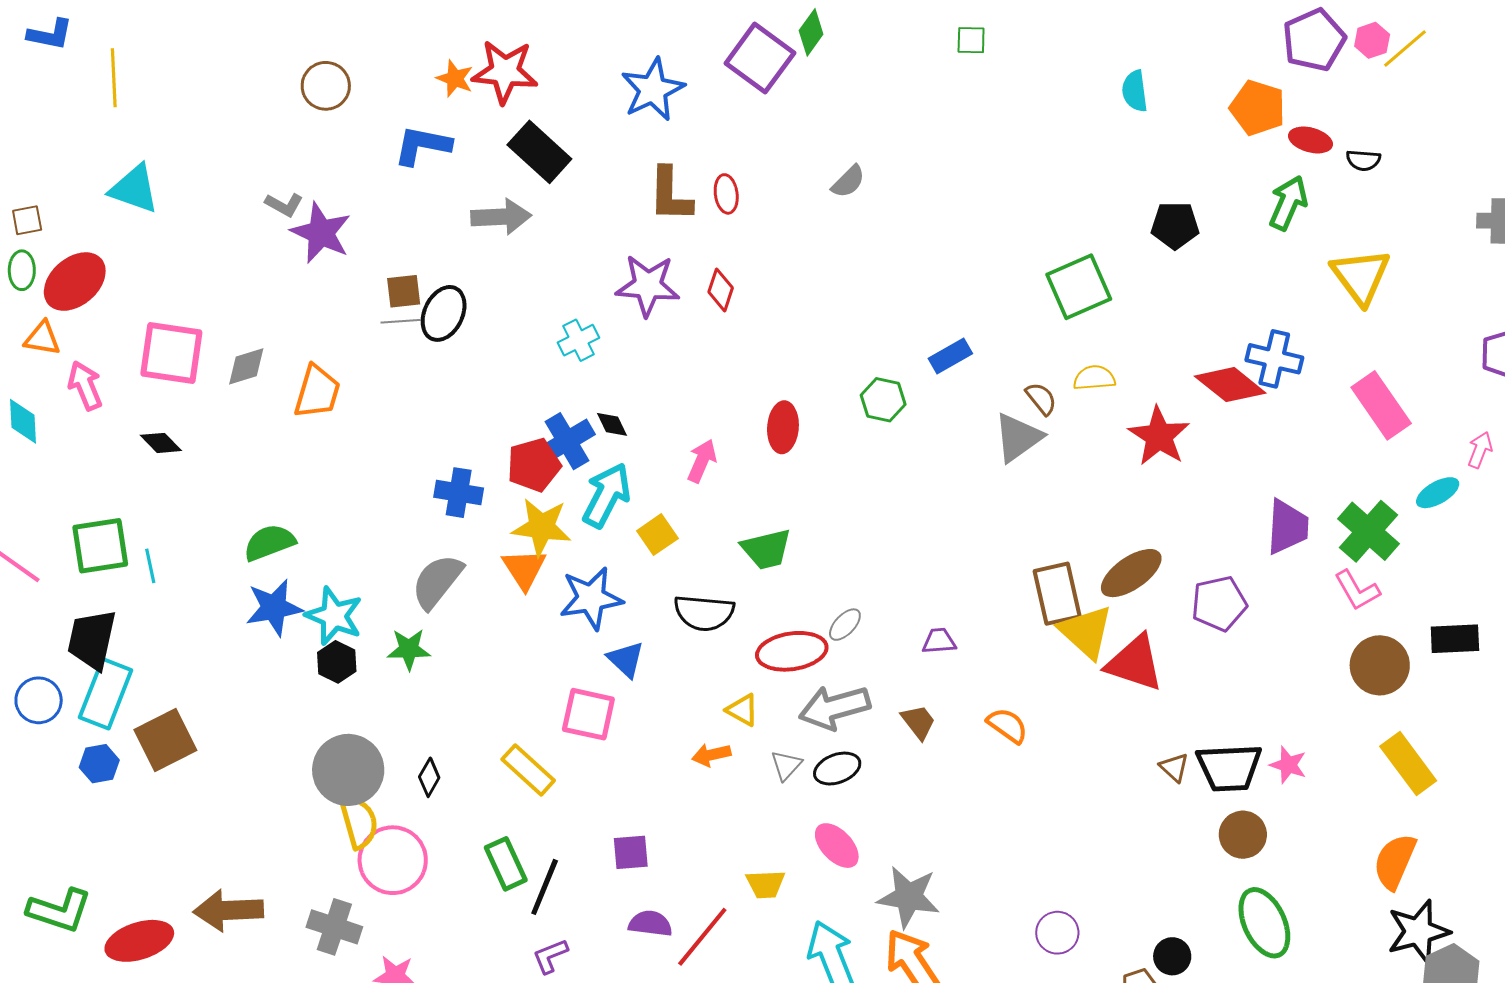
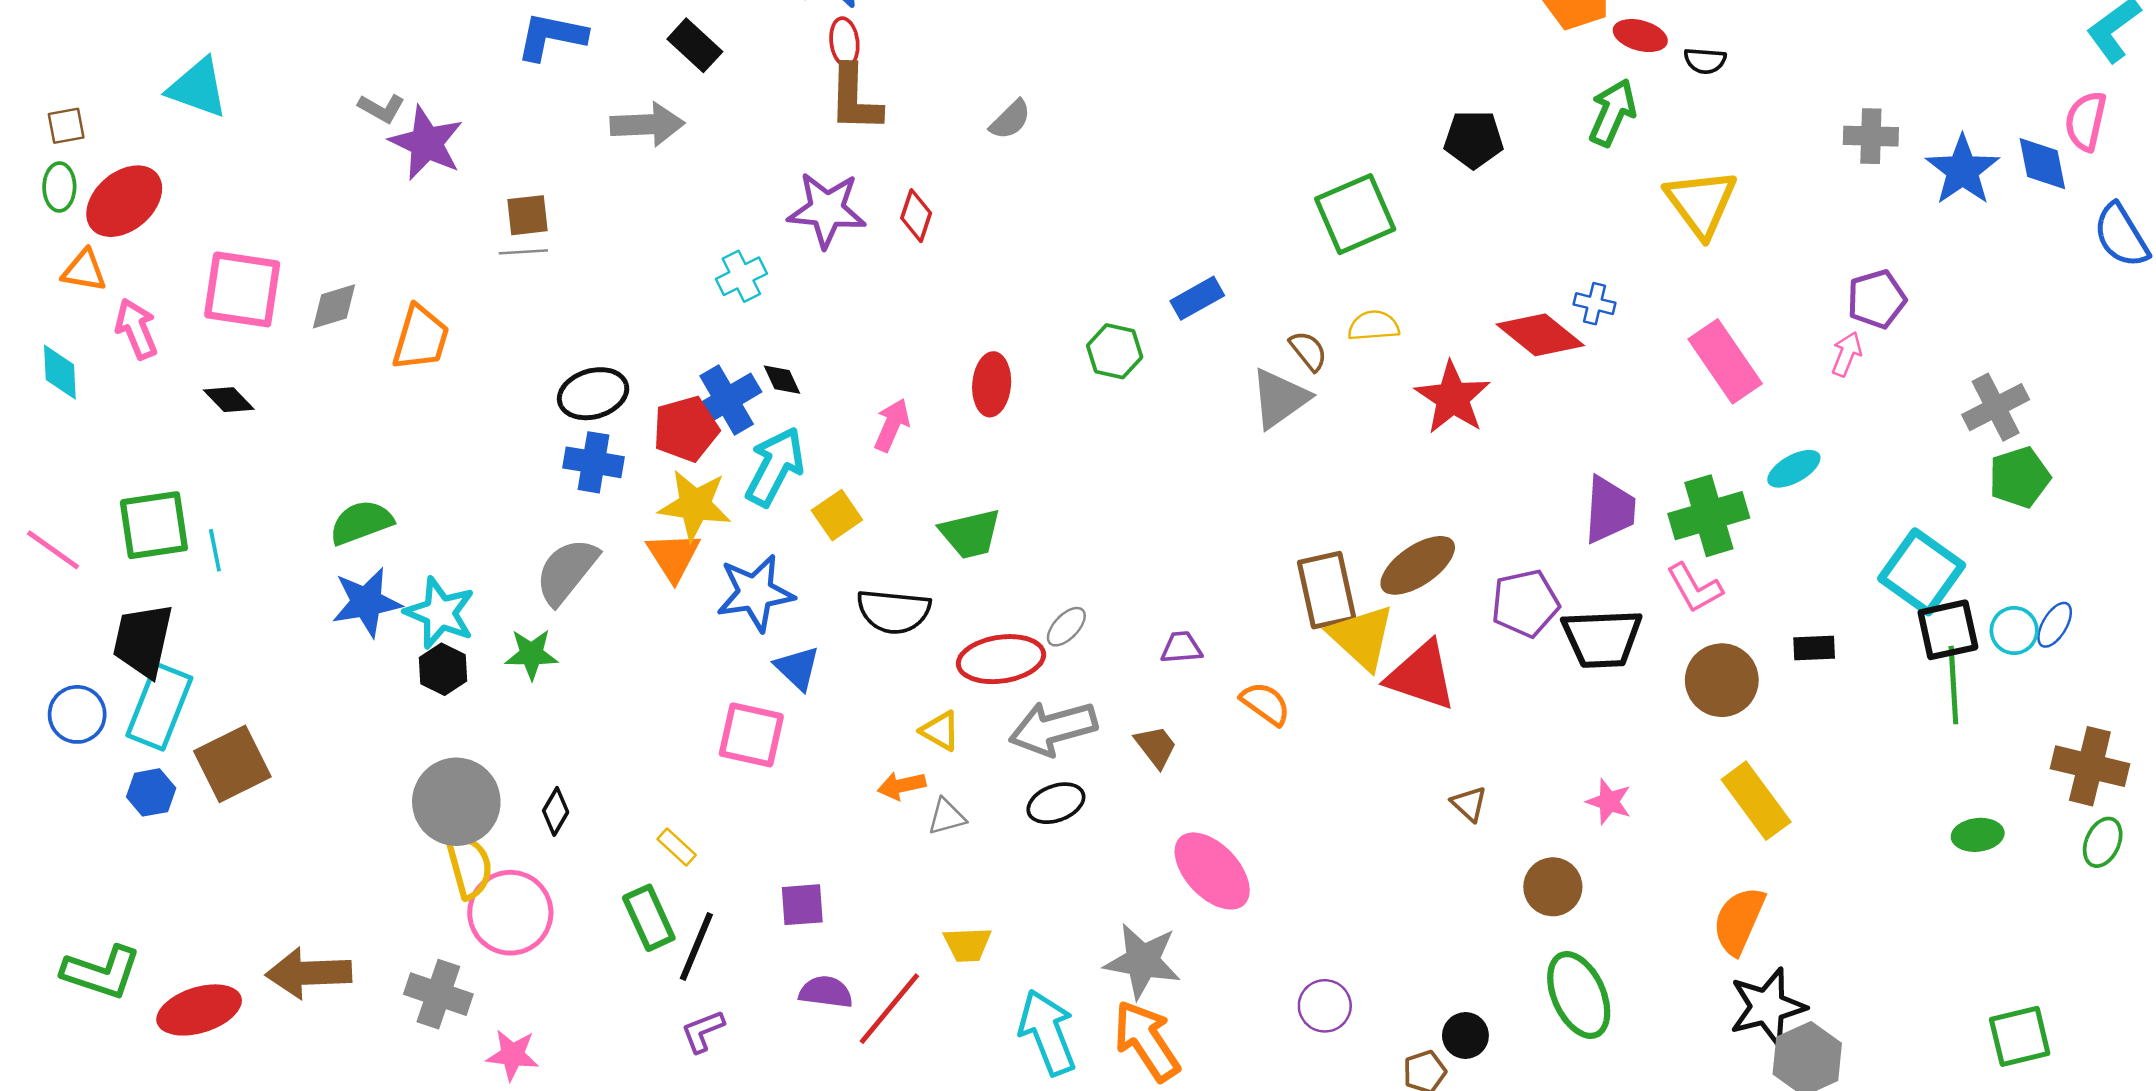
black rectangle: (539, 152) -> (695, 45), size x0.7
gray semicircle: (848, 182) -> (1010, 120), moved
red ellipse: (726, 194) -> (844, 42), moved
black ellipse: (444, 313) -> (593, 394), moved, turned 48
blue cross: (1274, 359) -> (1595, 304), size x0.6
pink arrow: (1480, 450) -> (1847, 354), moved
green cross: (1368, 531) -> (1709, 516), turned 32
black rectangle: (1455, 639) -> (1814, 648), size x0.7
orange semicircle: (1007, 725) -> (1265, 704), moved
gray triangle: (786, 765) -> (947, 817), moved, turned 32
black trapezoid: (1229, 768) -> (1602, 638), moved
yellow rectangle: (528, 770) -> (677, 847), moved, size x0.6
pink ellipse: (837, 846) -> (1212, 871), moved, size x1.4

